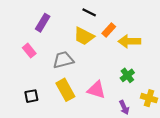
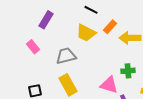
green cross: (127, 75) -> (128, 71), turned 32
pink triangle: (96, 90) -> (109, 85), moved

